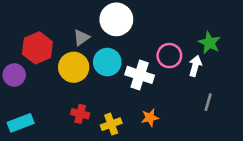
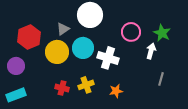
pink circle: (169, 56) -> (131, 32), moved
purple circle: (14, 75) -> (16, 66), moved
yellow cross: (111, 124) -> (86, 85), moved

